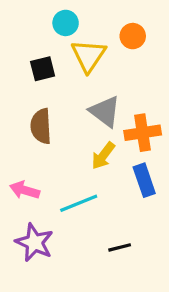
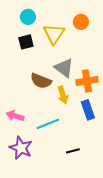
cyan circle: (66, 23) -> (28, 17), moved
brown semicircle: (41, 126) -> (41, 81), moved, turned -65
yellow arrow: (103, 156) -> (63, 95), turned -54

